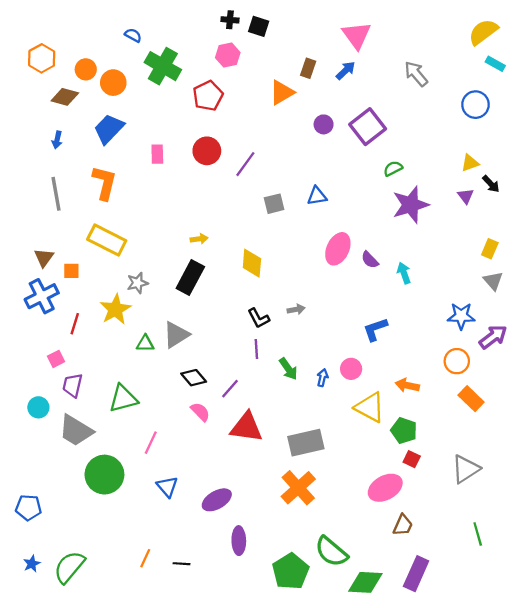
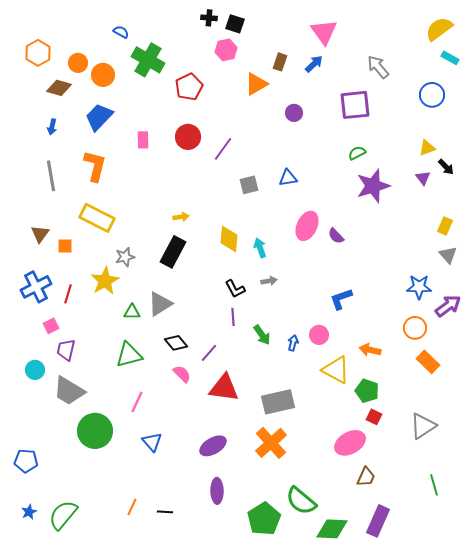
pink hexagon: (228, 55) -> (226, 50), moved
purple square: (368, 127) -> (355, 105), moved, turned 32
cyan arrow: (404, 273) -> (260, 248), moved
blue cross: (42, 296) -> (36, 287), moved
green triangle: (123, 399) -> (129, 355), moved
purple ellipse: (217, 500) -> (213, 446), moved

